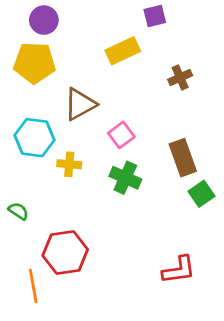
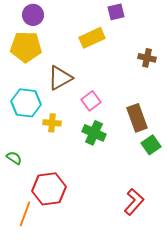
brown cross: (180, 77) -> (147, 58), moved, turned 36
red L-shape: (179, 270) -> (134, 202), turned -40
orange line: (33, 286) -> (25, 214), turned 30

